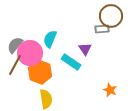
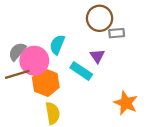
brown circle: (111, 16) -> (100, 18), moved
brown line: (15, 65) -> (17, 74), turned 45
orange star: (110, 90) -> (126, 103), size x1.5

